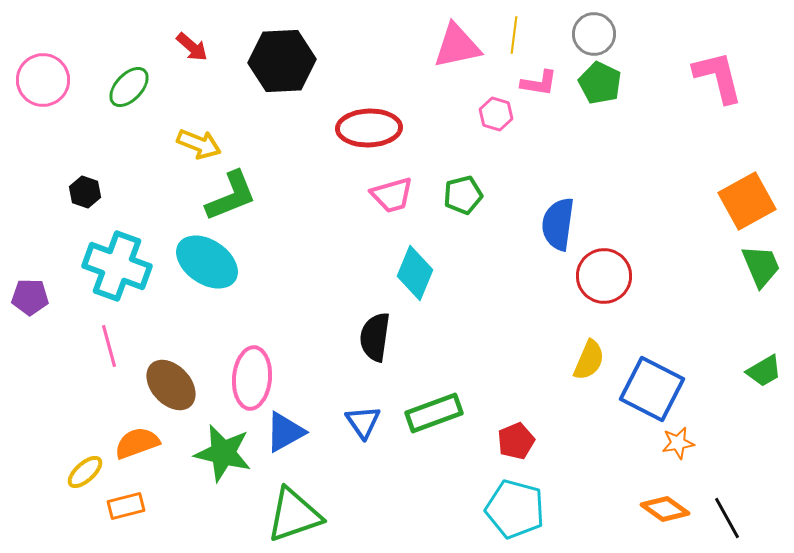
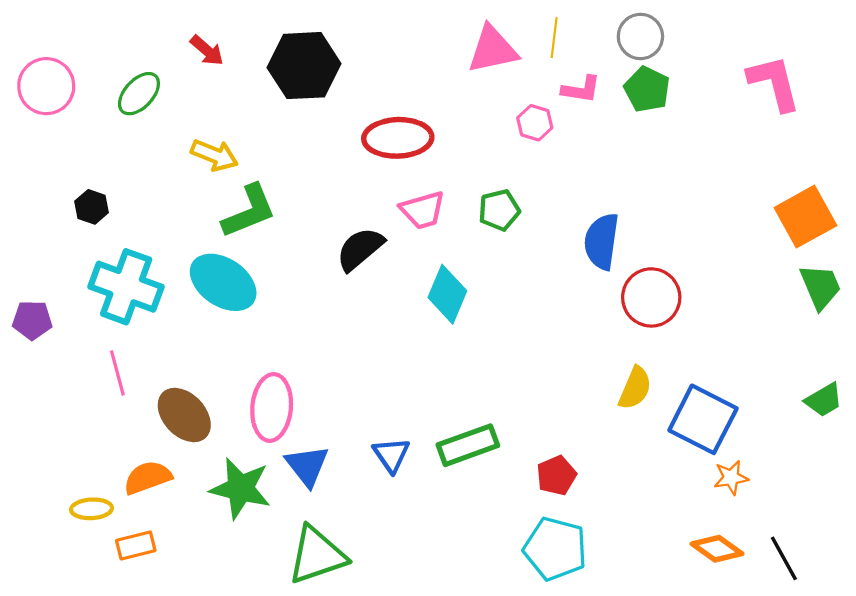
black semicircle: (375, 337) -> (360, 249), moved, turned 42
blue triangle: (285, 432) -> (307, 466), turned -39
yellow ellipse: (85, 472) -> (92, 509), turned 39

